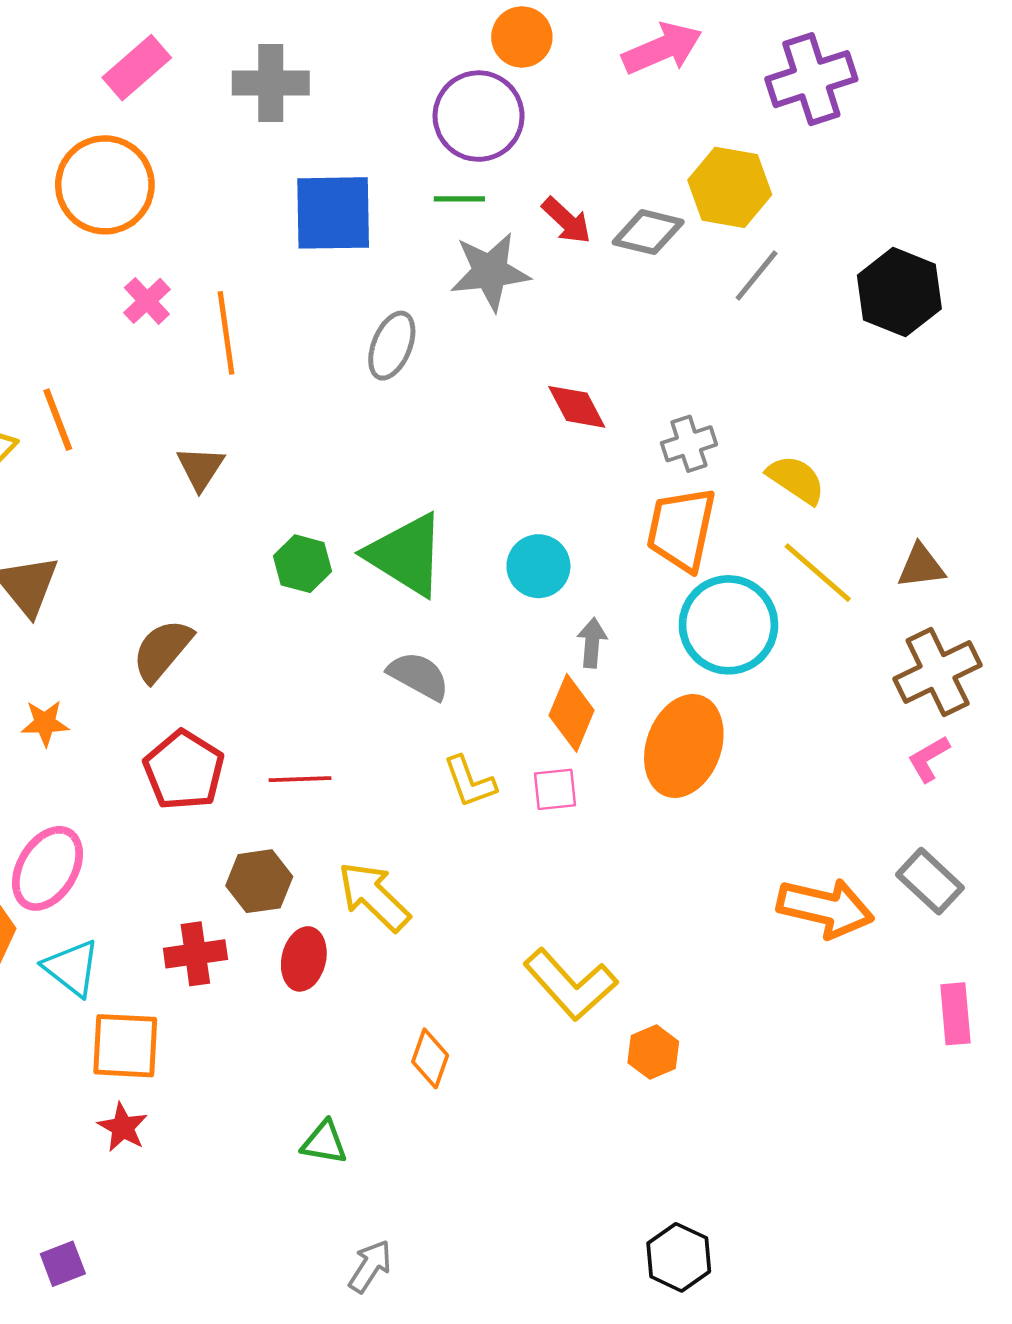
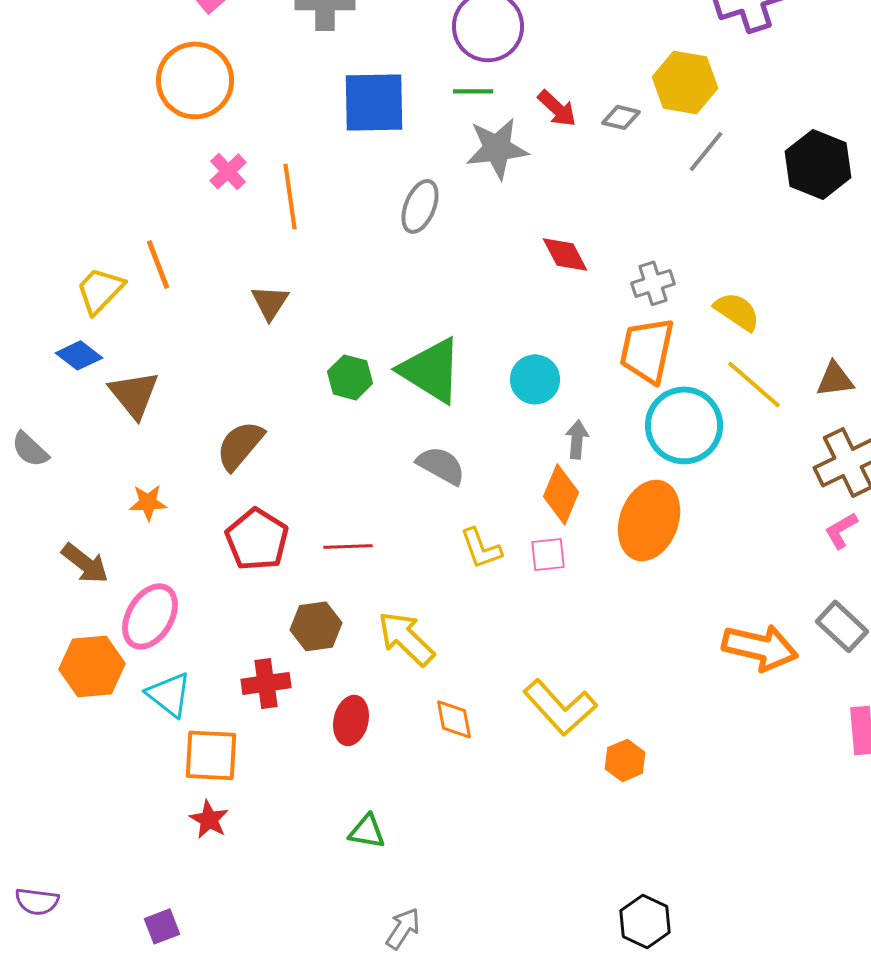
gray diamond: (648, 232) -> (621, 117), size x0.7
red ellipse: (304, 959) -> (351, 720), moved
orange diamond: (430, 1058) -> (454, 719), moved, turned -30

